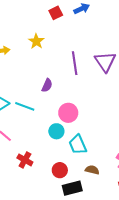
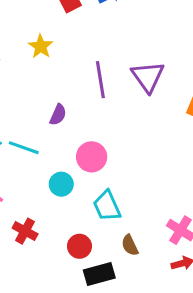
cyan circle: (56, 131) -> (61, 184), moved
brown semicircle: (92, 170) -> (130, 245), turned -128

